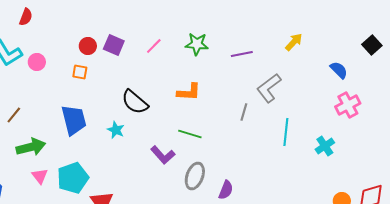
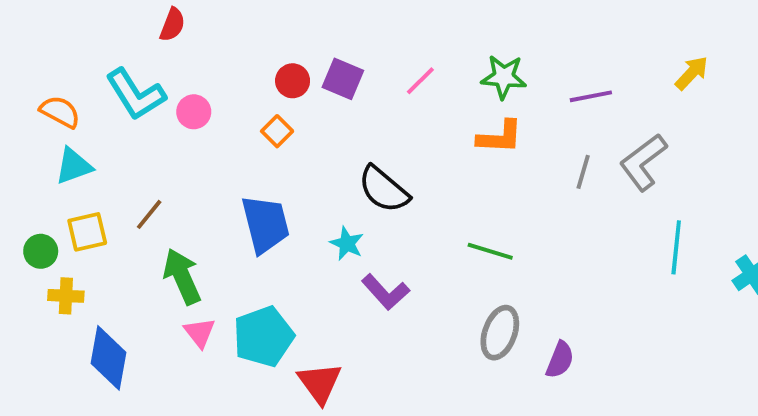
orange square: (80, 72) -> (277, 131), turned 35
orange L-shape: (189, 92) -> (500, 137), moved
gray line: (244, 112) -> (583, 172), moved
green arrow: (31, 147) -> (182, 276), turned -100
purple L-shape: (163, 155) -> (386, 292), moved

